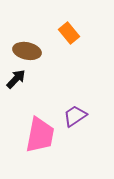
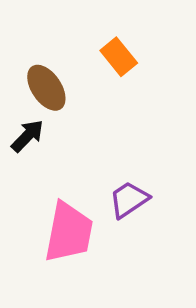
brown ellipse: (27, 51) -> (46, 88), turned 44

